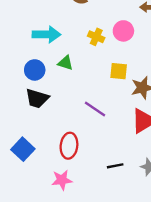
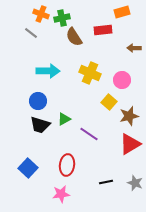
pink circle: (123, 31) -> (122, 80), moved
yellow cross: (96, 37) -> (90, 73), size x1.5
green triangle: (65, 63) -> (64, 119), moved, turned -48
yellow square: (119, 71) -> (109, 102), turned 35

